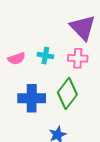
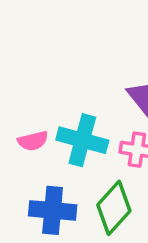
cyan cross: (45, 56) -> (82, 140), size x1.8

